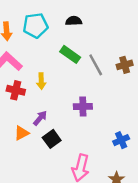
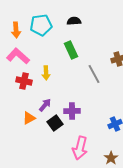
green rectangle: (70, 54) -> (71, 50), turned 30
gray line: (96, 65) -> (94, 74), moved
purple cross: (83, 107) -> (72, 111), moved

